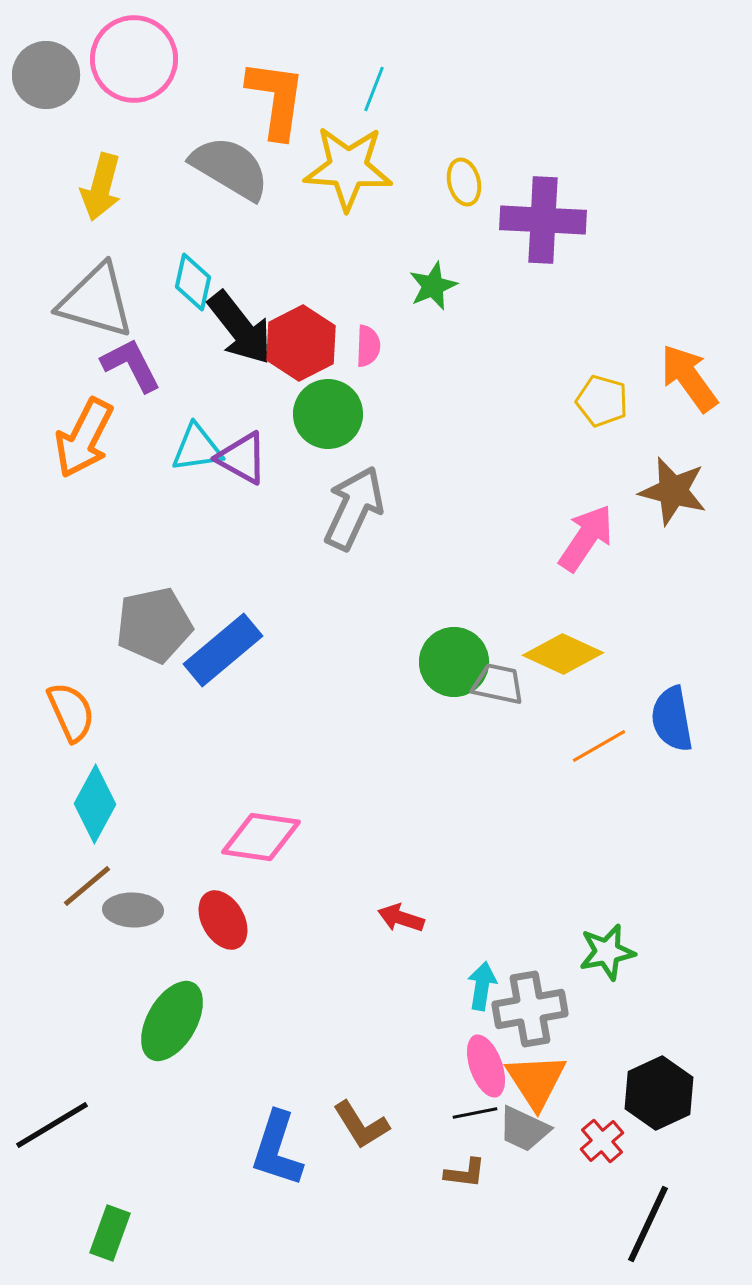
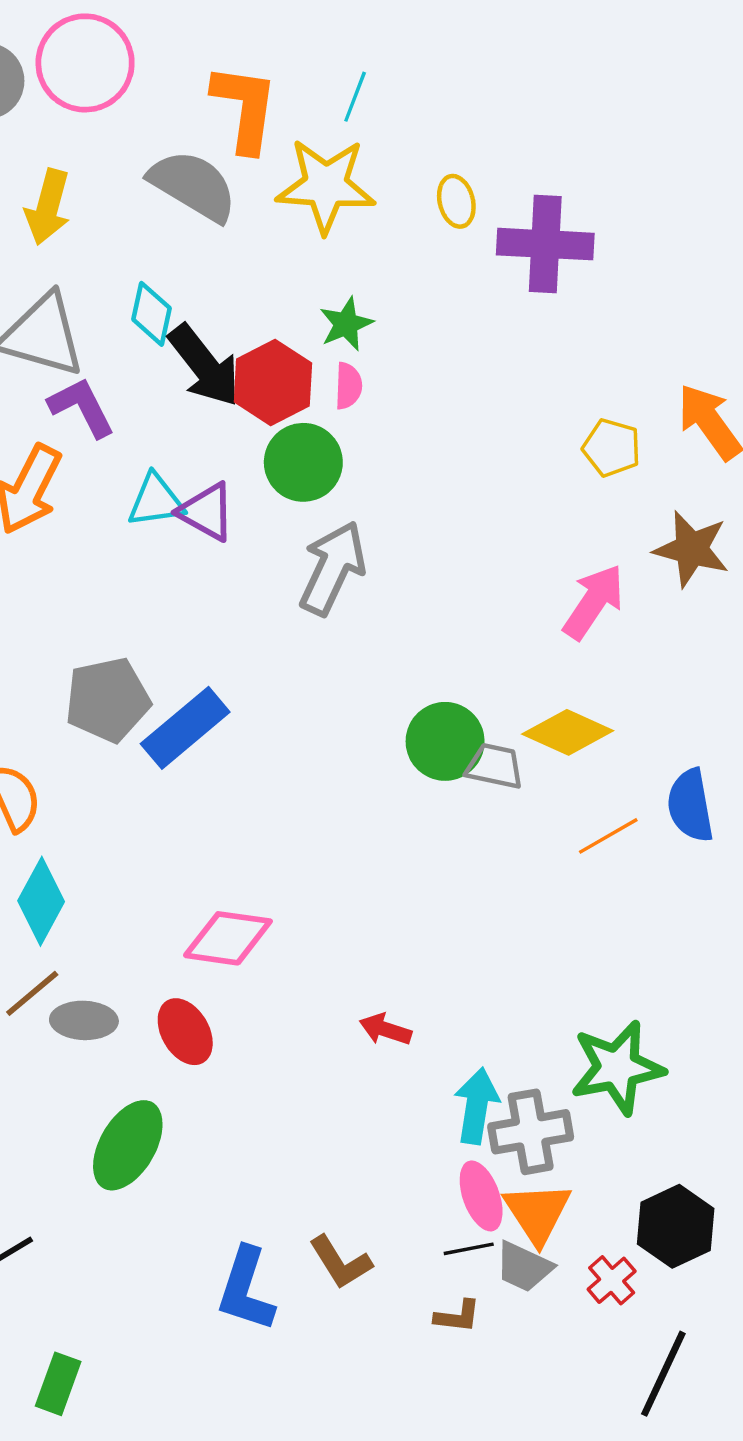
green star: (433, 286) -> (346, 324), moved
green star: (607, 952) -> (617, 1068), size x1.5
cyan arrow: (482, 986) -> (477, 1106), size x1.4

